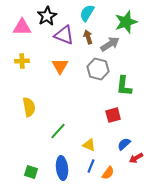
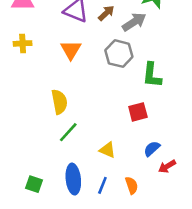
brown arrow: (88, 37) -> (106, 13), turned 64
yellow semicircle: (29, 107) -> (59, 102), moved
blue line: (91, 166) -> (102, 185), moved
orange semicircle: (108, 173) -> (132, 185), turned -56

